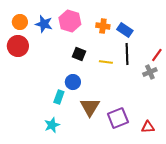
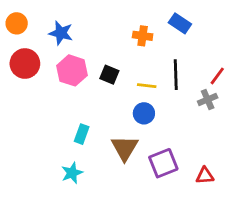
pink hexagon: (70, 21) -> (72, 70), moved
orange circle: (20, 22) -> (17, 23), moved
blue rectangle: (125, 30) -> (180, 23), moved
blue circle: (73, 82) -> (144, 113), moved

